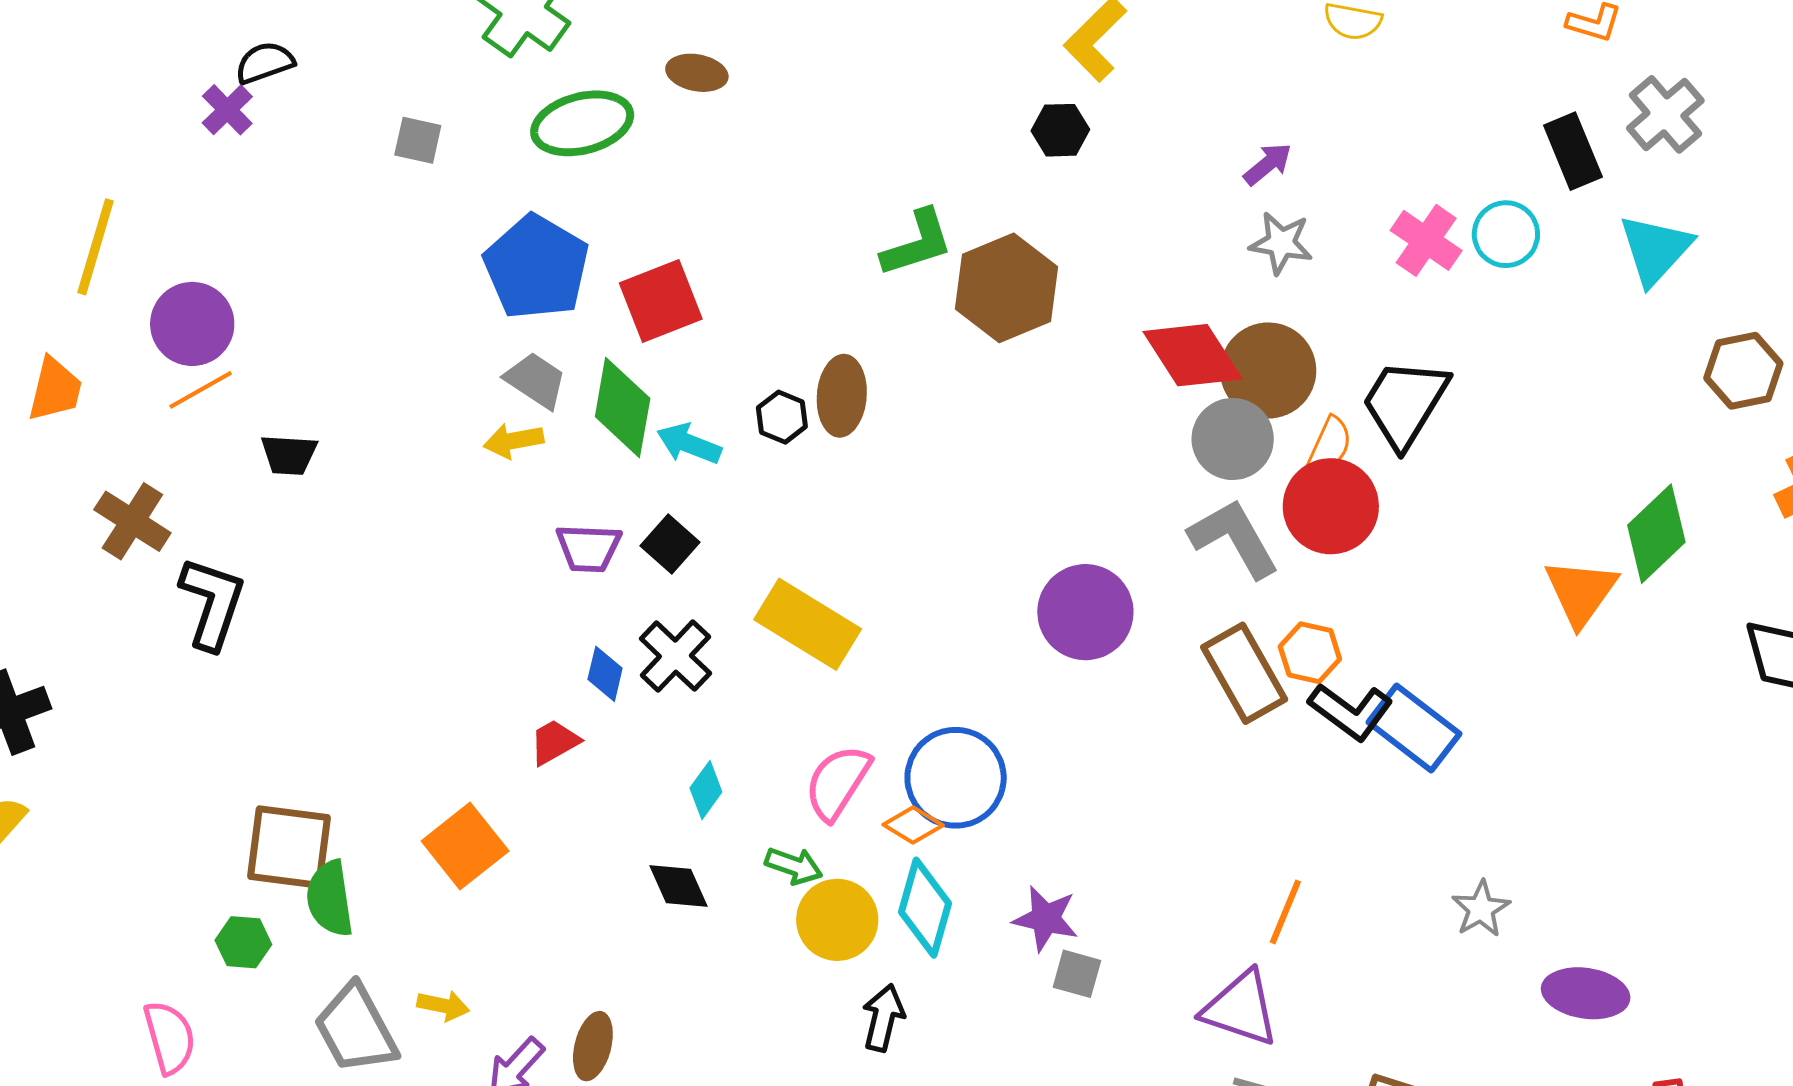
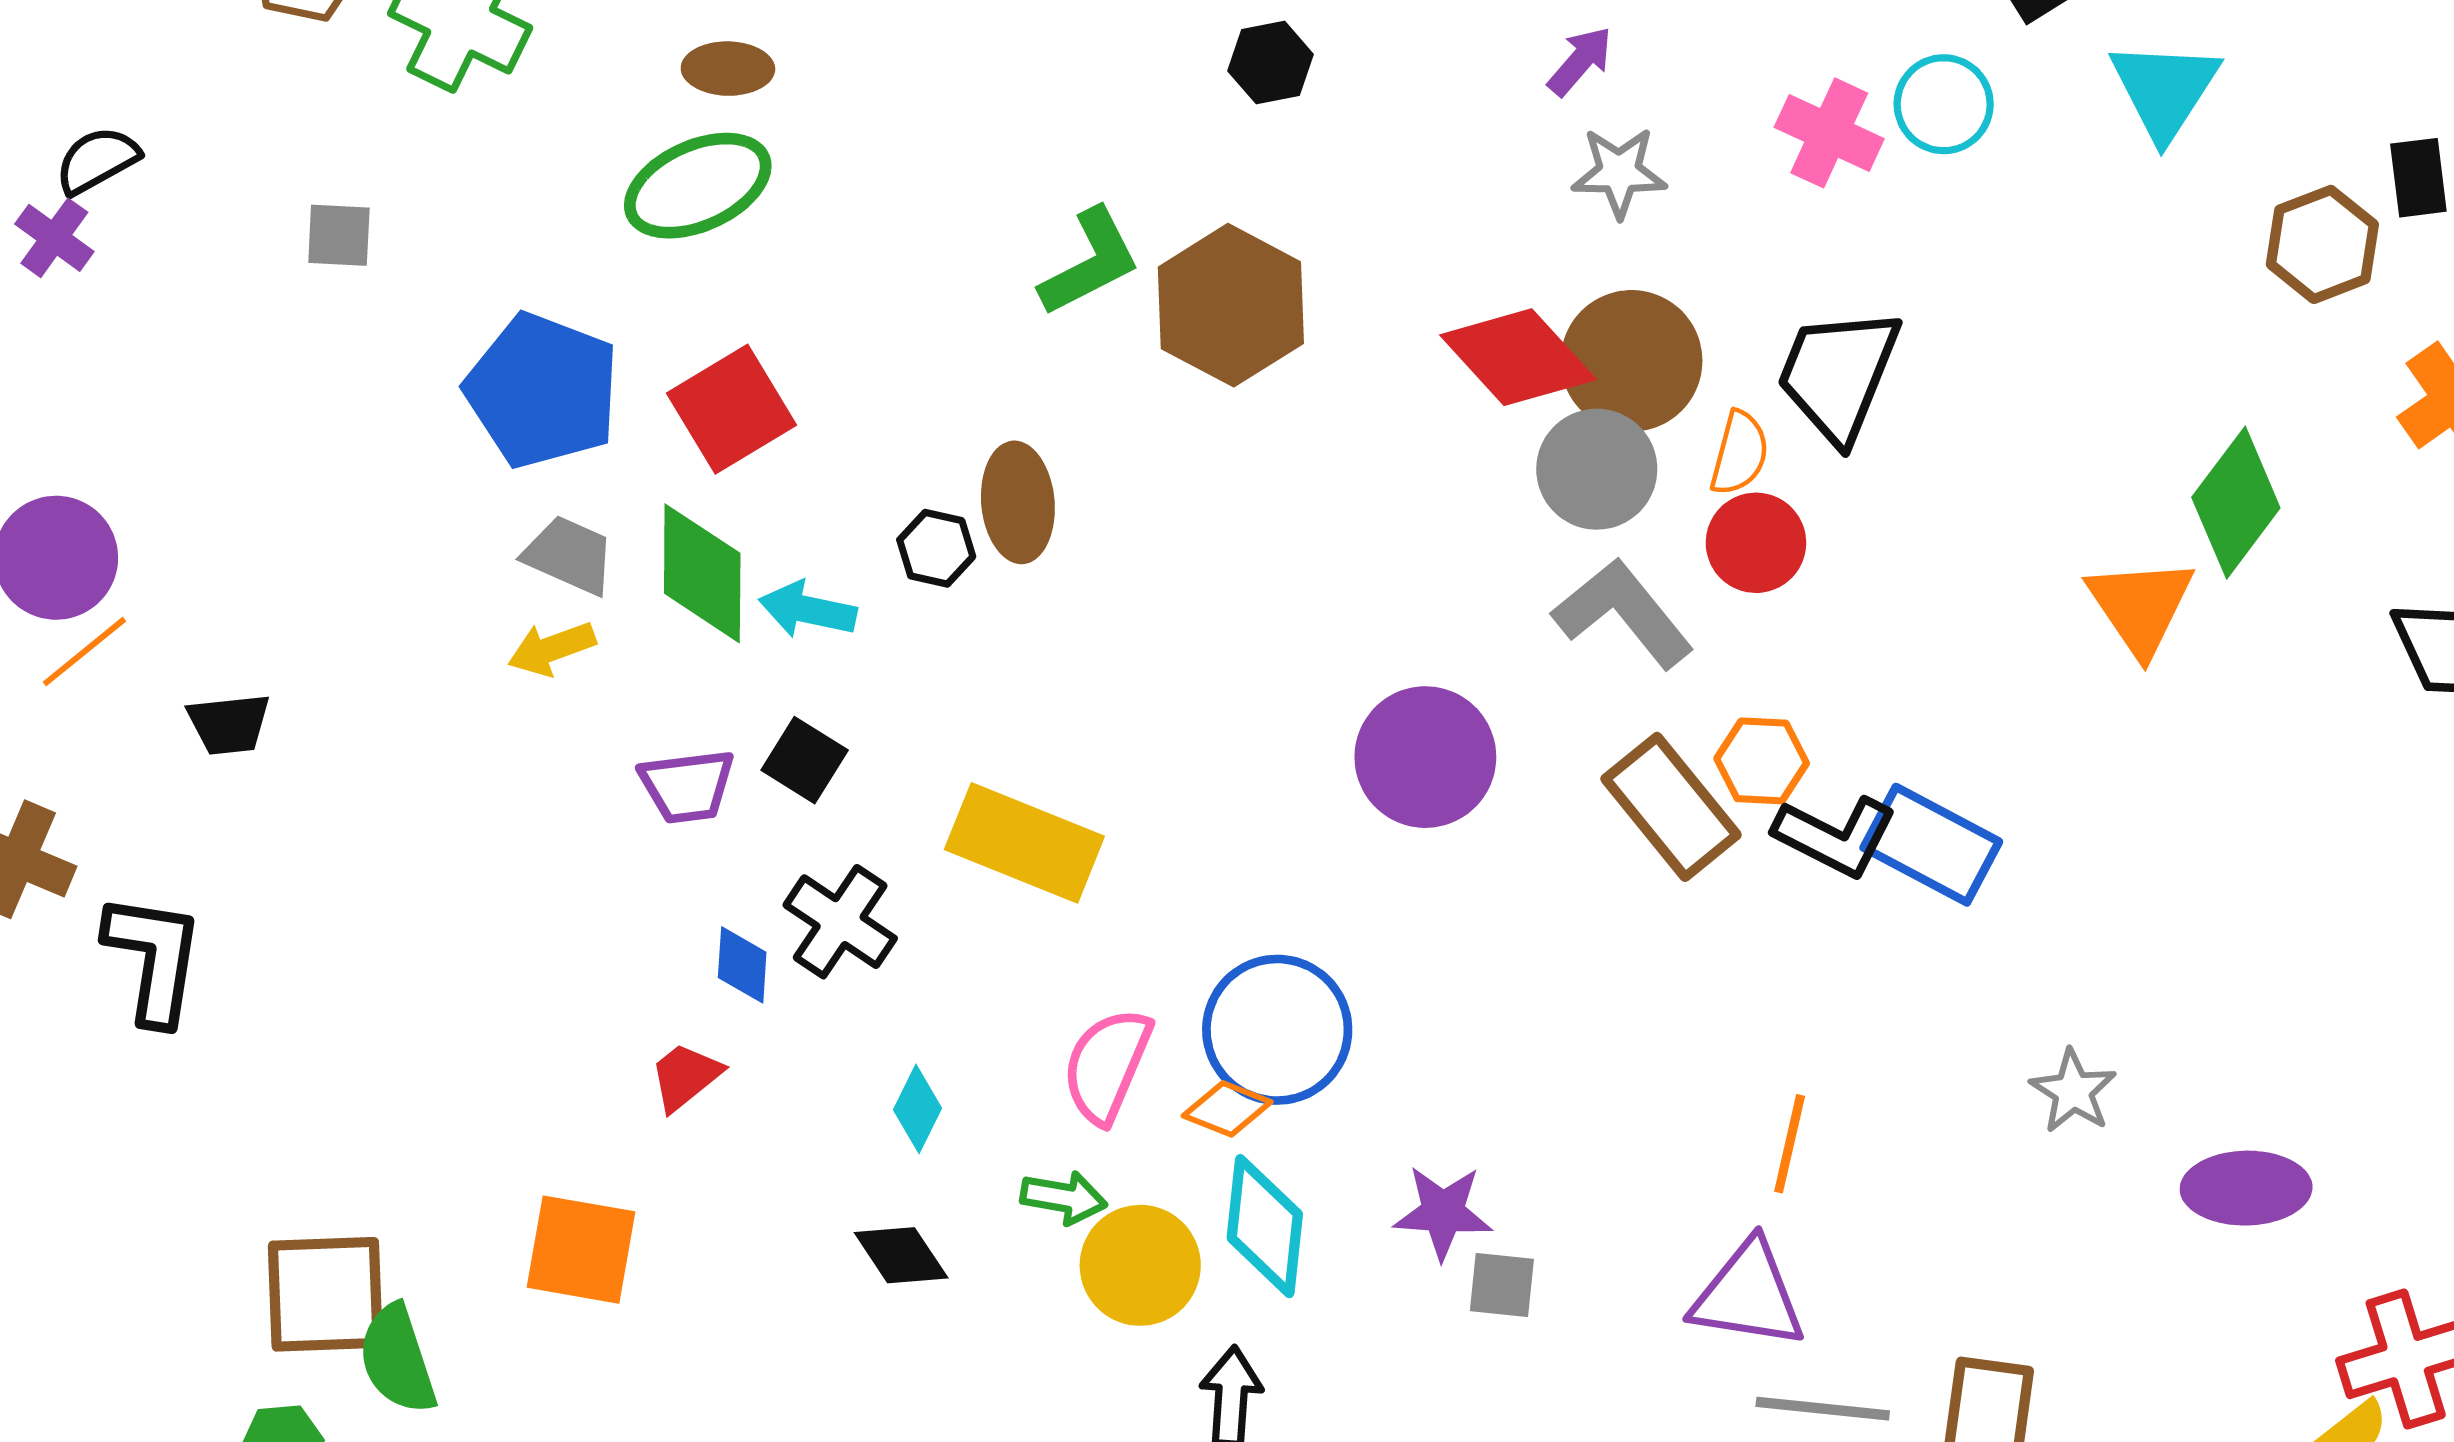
green ellipse: (582, 123) -> (698, 186), moved
red circle: (1331, 506) -> (1756, 543), size x0.7
orange square: (465, 846) -> (581, 1250), turned -32

